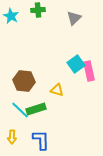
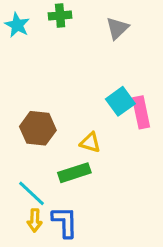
green rectangle: (36, 109) -> (74, 173), moved
cyan line: (20, 110) -> (31, 193), moved
yellow arrow: (12, 137) -> (35, 220), moved

